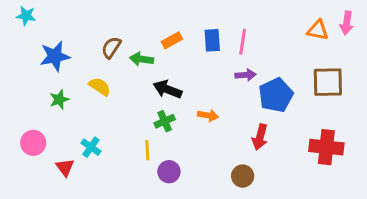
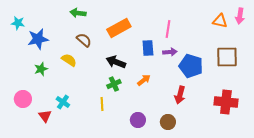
cyan star: (26, 16) -> (18, 23), moved
orange rectangle: (172, 40) -> (119, 28), size x1.6
blue rectangle: (212, 40) -> (148, 48), moved
brown semicircle: (111, 48) -> (84, 40), moved, turned 98
green arrow: (142, 59) -> (78, 13), moved
blue pentagon: (276, 95) -> (191, 66), turned -30
orange arrow: (208, 115) -> (144, 80), turned -48
purple circle: (169, 172) -> (138, 120), moved

